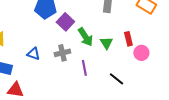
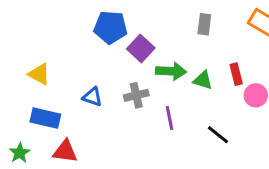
green arrow: (85, 37) -> (171, 71), turned -54
green triangle: (106, 43) -> (203, 80), turned -40

